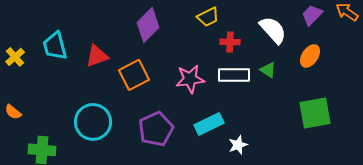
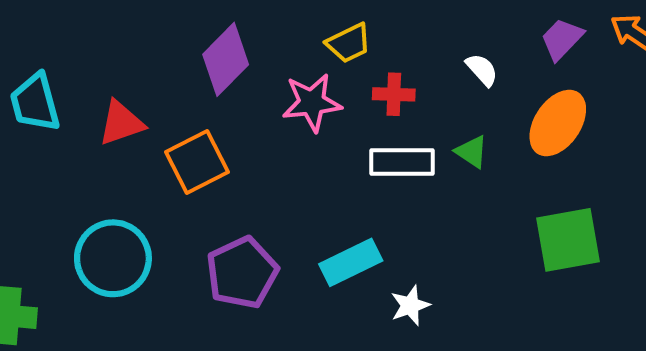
white semicircle: (273, 30) -> (482, 70), size x0.6
orange ellipse: (310, 56) -> (558, 123), size x1.4
pink star: (190, 79) -> (312, 102), moved

